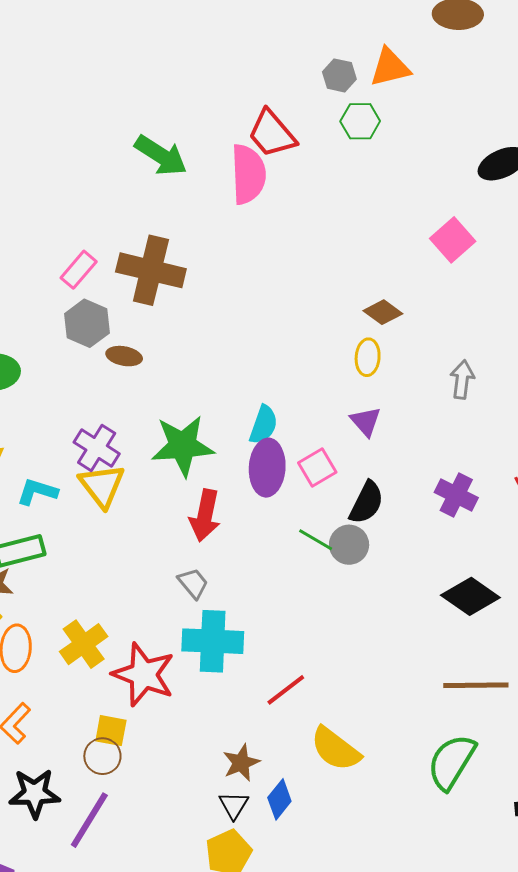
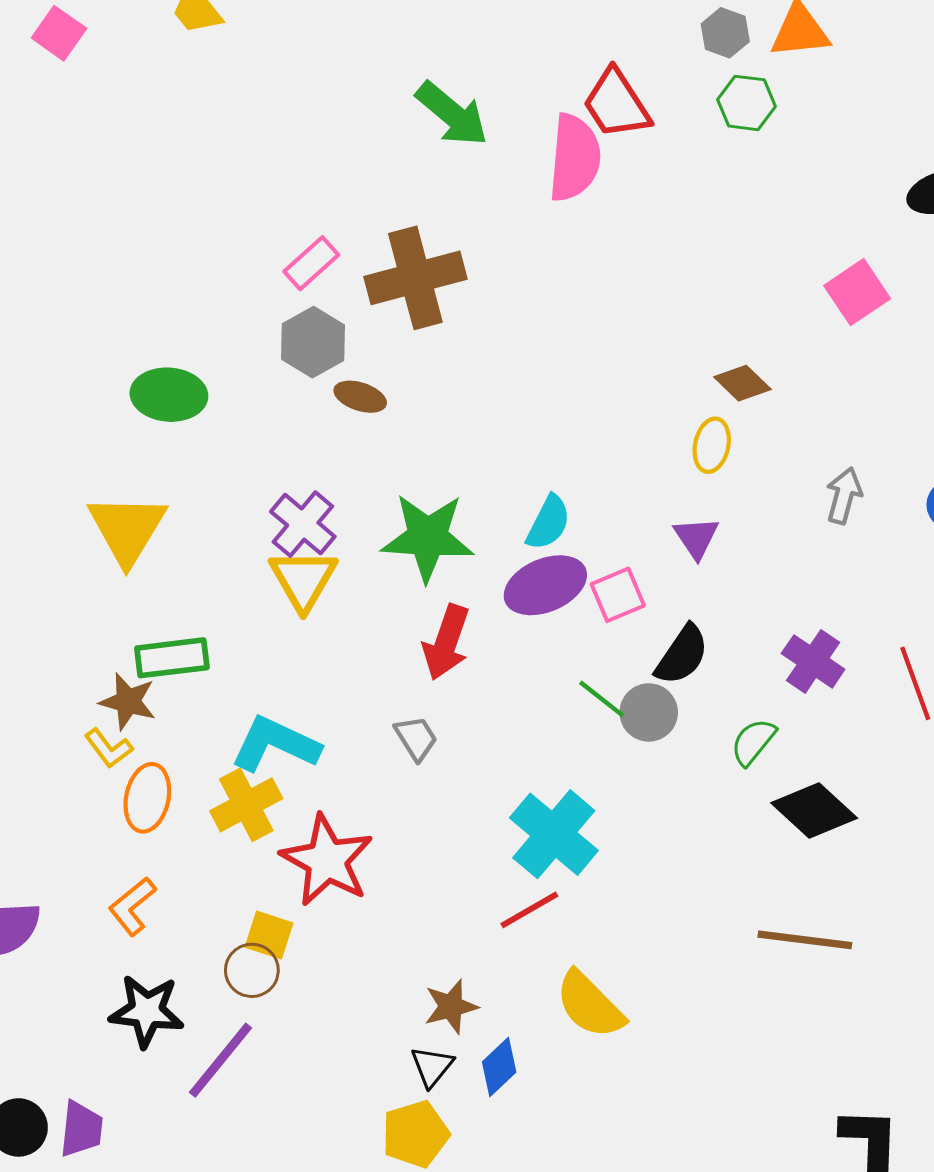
brown cross: (151, 270) -> (415, 278), turned -36
purple ellipse: (267, 468) -> (545, 585), turned 56
cyan L-shape: (37, 492) -> (275, 744), moved, size x1.5
cyan cross: (213, 641) -> (554, 834), moved, turned 30
green semicircle: (451, 762) -> (753, 742), moved, size x0.6

